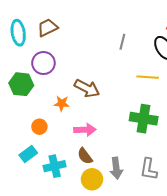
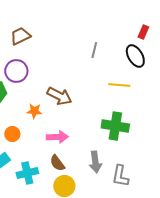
gray arrow: (116, 168) -> (95, 162), moved

